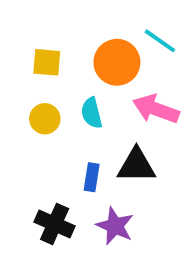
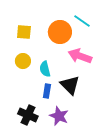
cyan semicircle: (92, 113) -> (45, 69), moved
black triangle: (136, 166) -> (70, 85), turned 45

